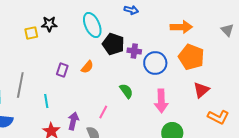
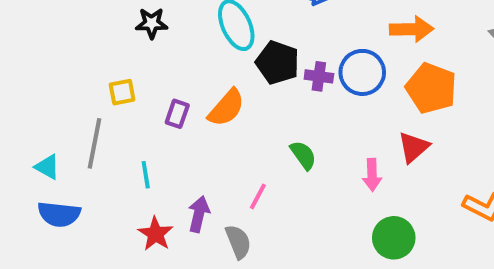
yellow square: (31, 33) -> (122, 92), moved
blue circle: (155, 63) -> (362, 72), moved
orange semicircle: (87, 67) -> (226, 108), size x1.5
red triangle: (201, 90) -> (413, 147), moved
pink arrow: (161, 101) -> (372, 175), size x0.7

